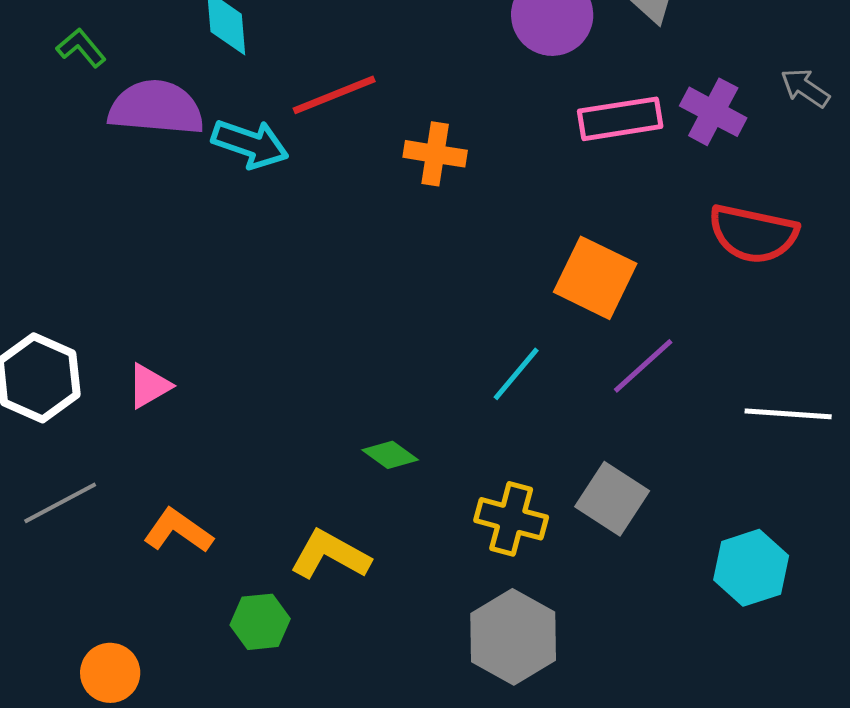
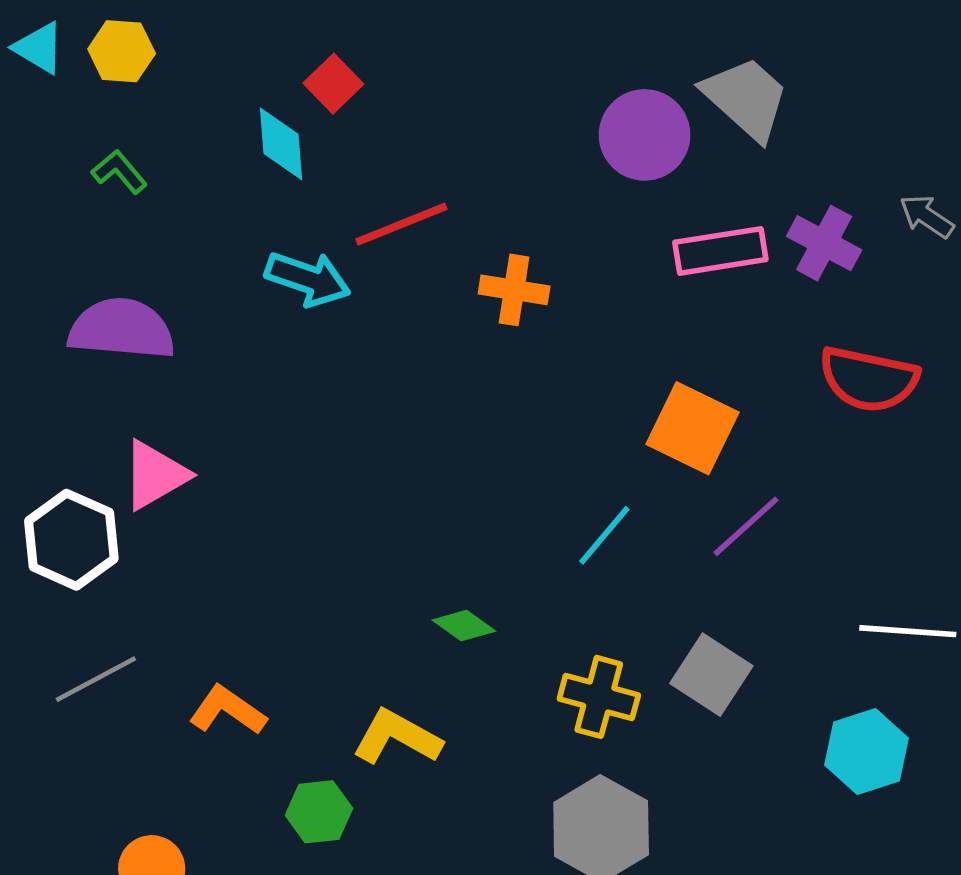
purple semicircle: (156, 108) -> (122, 329), moved
pink triangle: (149, 386) -> (155, 475), moved, size x1.4
white line: (788, 414) -> (908, 631), moved

